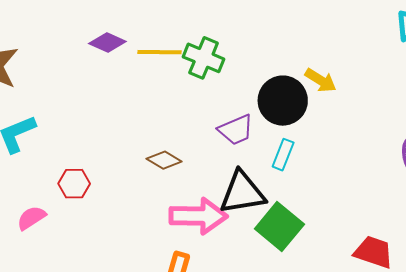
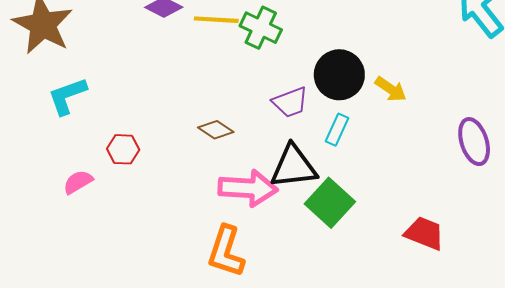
yellow arrow: (321, 80) -> (391, 89), moved

